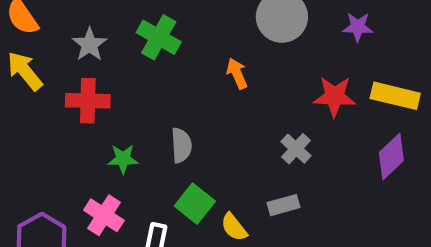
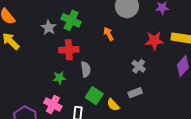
gray star: (90, 44) -> (49, 28), moved
red cross: (88, 101) -> (69, 50), moved

